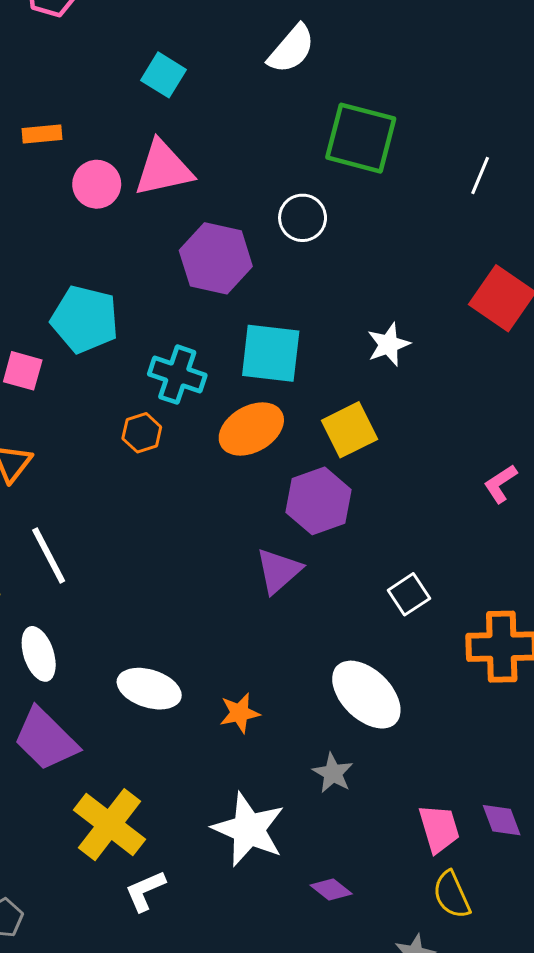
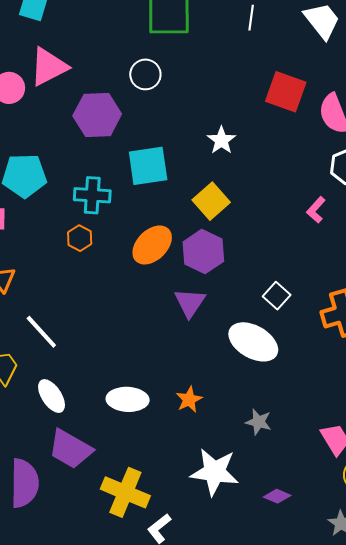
orange ellipse: (251, 429) -> (152, 245), moved
white ellipse: (366, 695) -> (253, 342), moved

